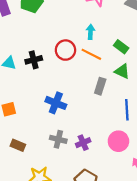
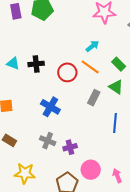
cyan arrow: (90, 32) -> (92, 46), turned 40
red circle: (65, 50) -> (67, 72), moved
pink circle: (118, 141) -> (91, 170), moved

